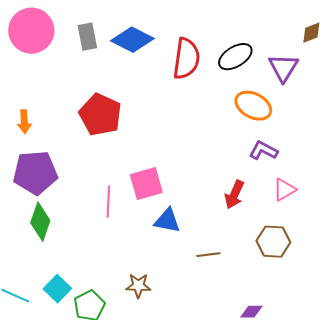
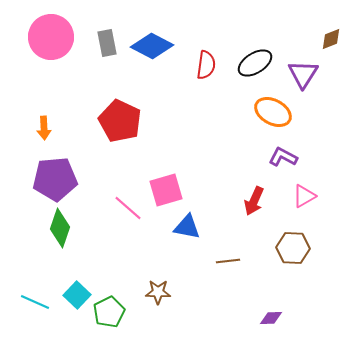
red semicircle: (186, 59) -> (206, 65), size x0.7
pink line: (108, 202) -> (128, 208), turned -52

